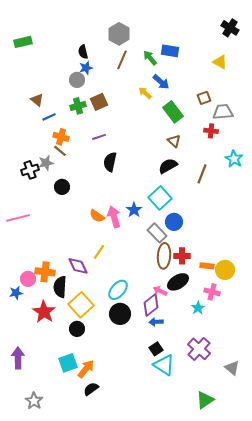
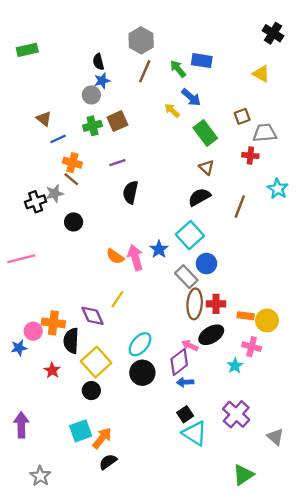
red star: (44, 312) -> (52, 370), size x0.6

